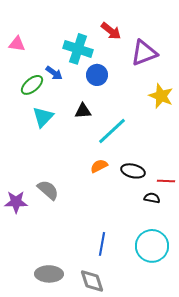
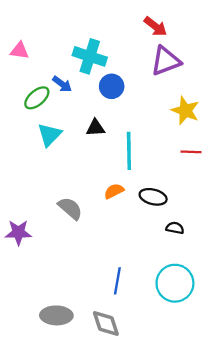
red arrow: (111, 31) -> (155, 26), moved
cyan line: (112, 131) -> (129, 151), turned -48
red line: (166, 181) -> (191, 152), moved
gray semicircle: (48, 190) -> (70, 208), moved

